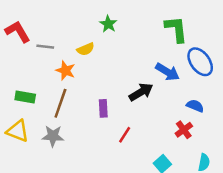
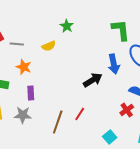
orange star: (65, 71) -> (24, 67), moved
blue arrow: (167, 72) -> (114, 64), turned 48
brown line: (60, 103) -> (58, 122), moved
purple rectangle: (103, 108) -> (31, 93), moved

